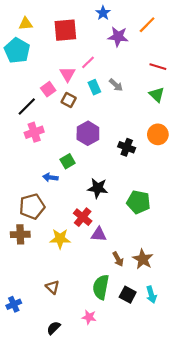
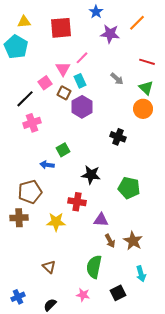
gray arrow: (116, 85) -> (117, 79), moved
cyan rectangle: (94, 87) -> (80, 81), moved
purple hexagon: (88, 133) -> (82, 107), moved
orange circle: (158, 134) -> (143, 109), moved
red cross: (83, 217) -> (77, 202), turned -30
purple triangle: (99, 234) -> (101, 220), moved
black square: (128, 295) -> (118, 293), moved, turned 35
blue cross: (14, 304) -> (18, 297), moved

